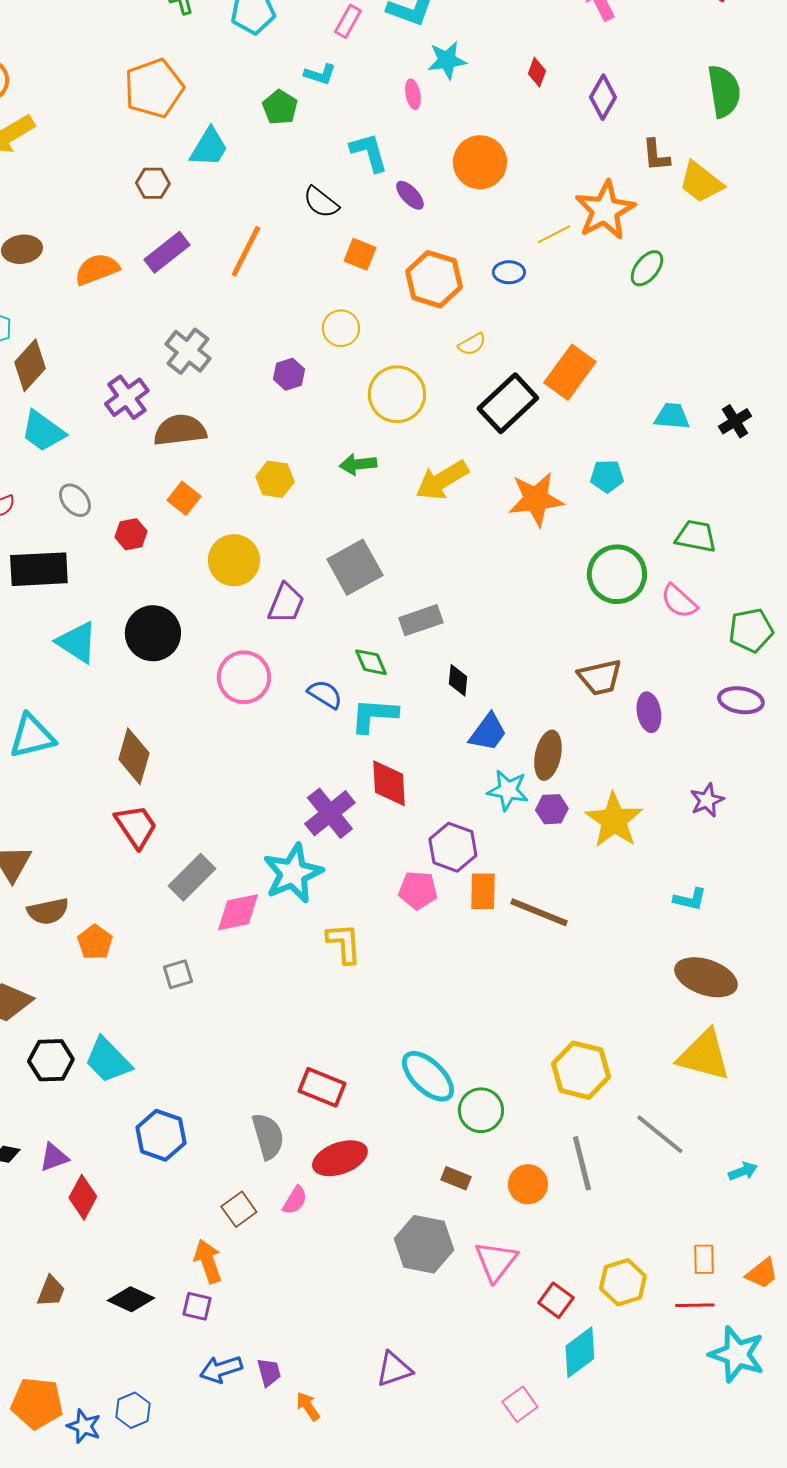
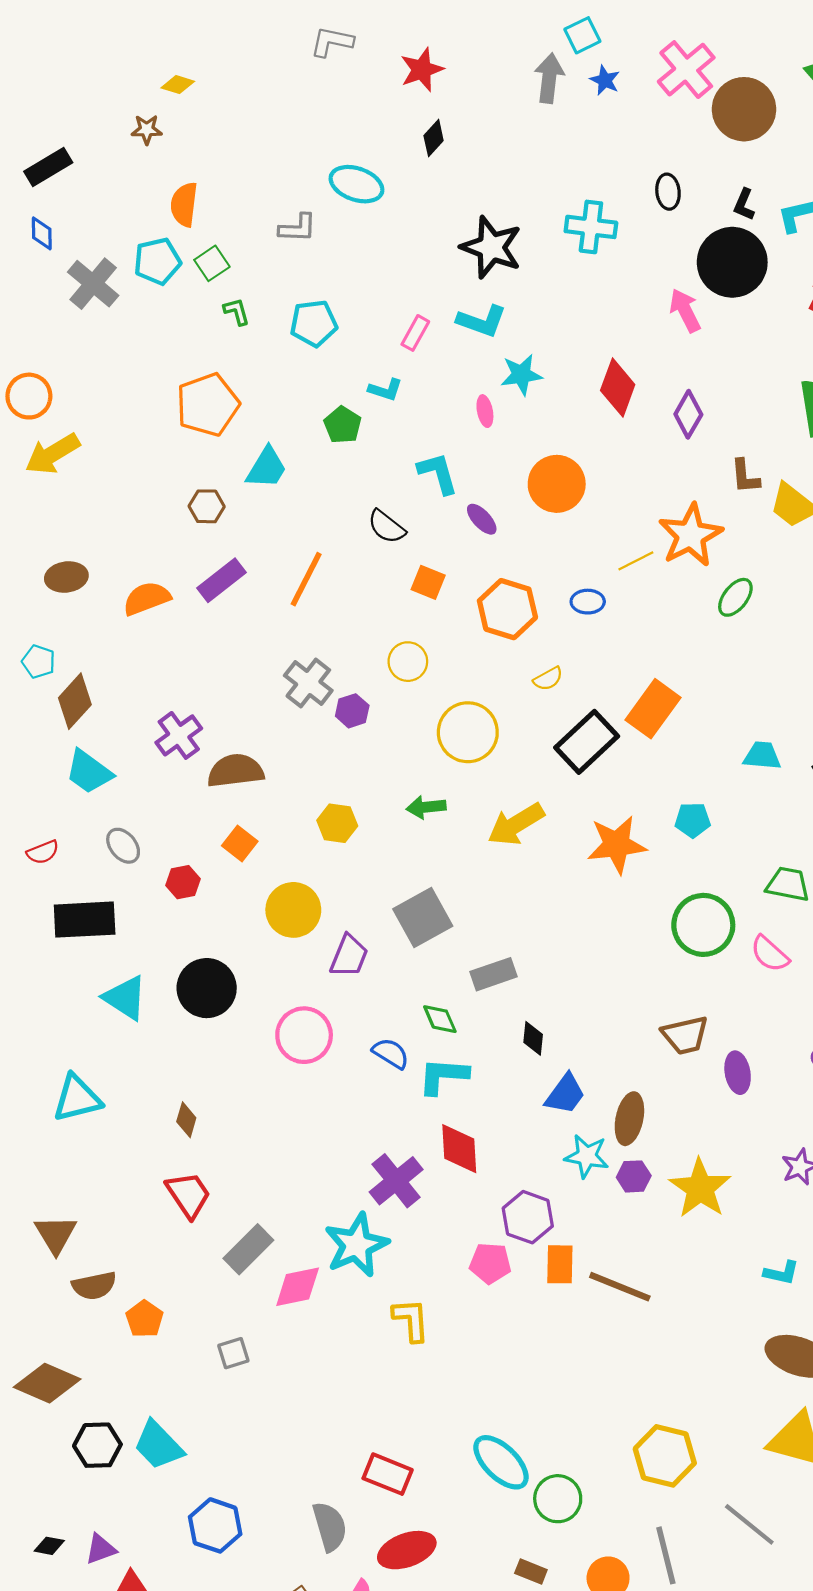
red diamond: (537, 72) -> (618, 388), size x1.8
gray cross: (188, 351) -> (308, 683), moved
brown diamond: (134, 756) -> (186, 1120), size x0.6

